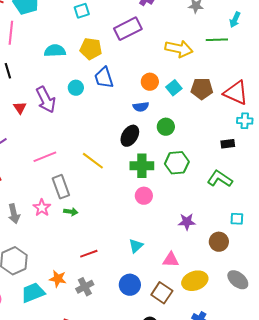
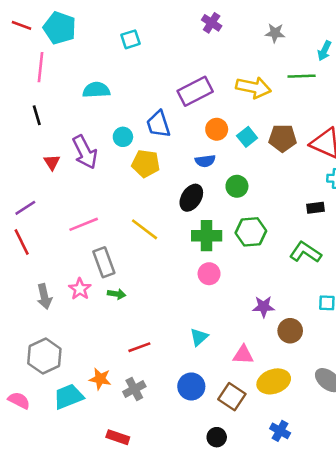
purple rectangle: (128, 29) -> (195, 91), moved
yellow pentagon: (91, 49) -> (146, 163), moved
brown circle: (219, 242) -> (290, 331), moved

